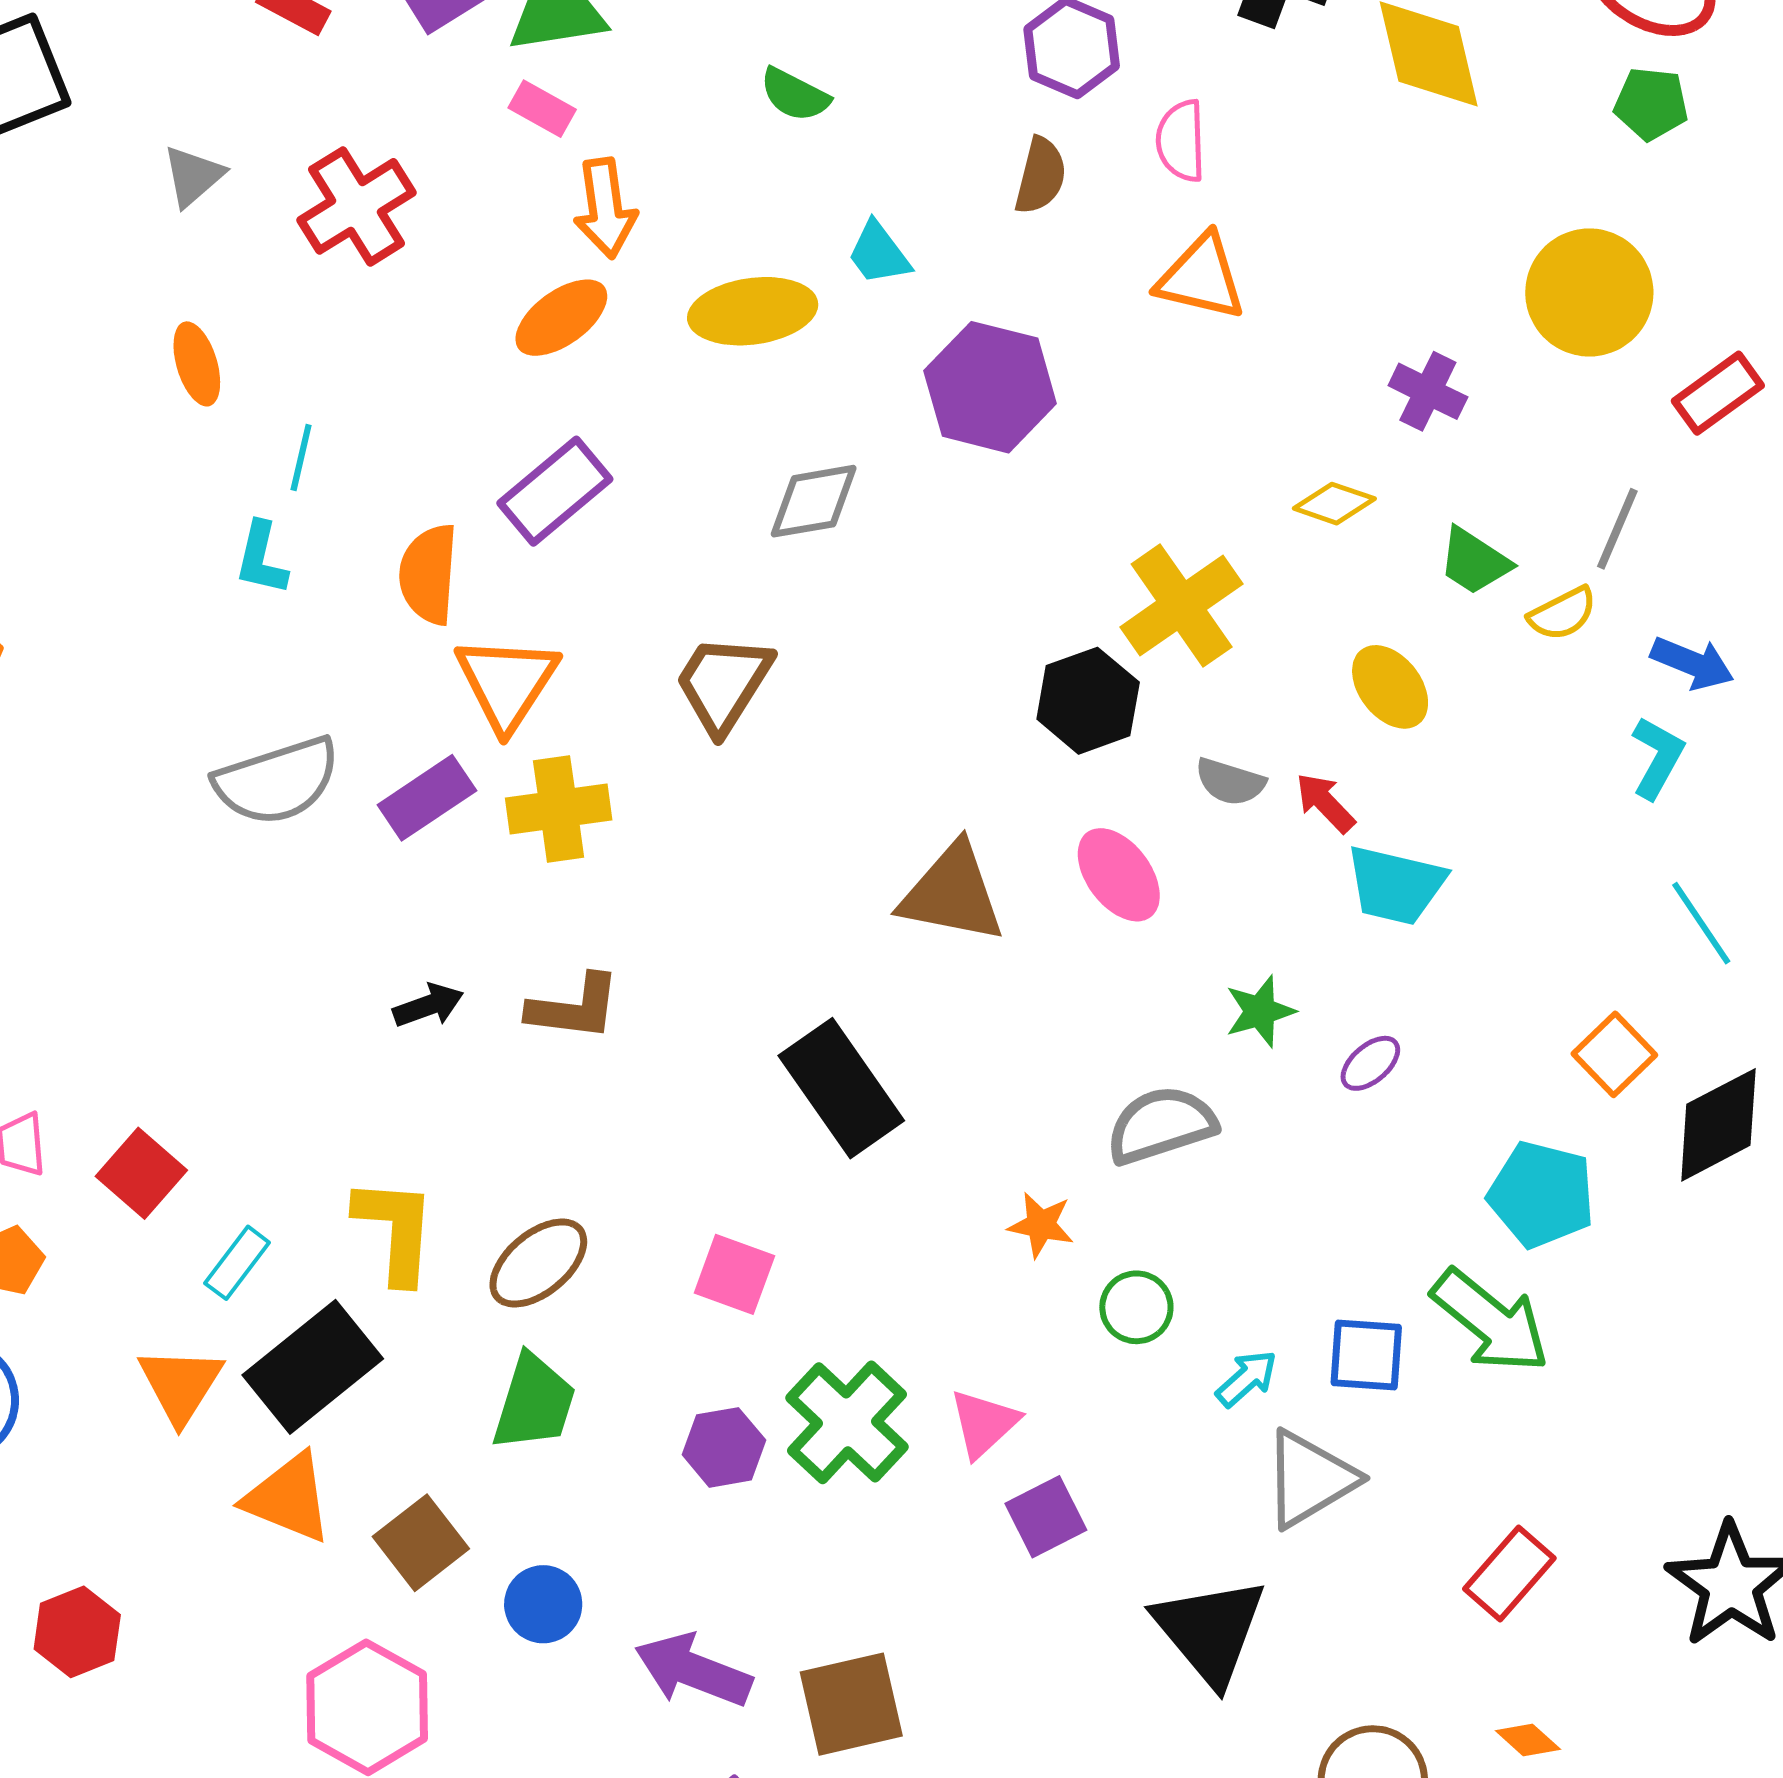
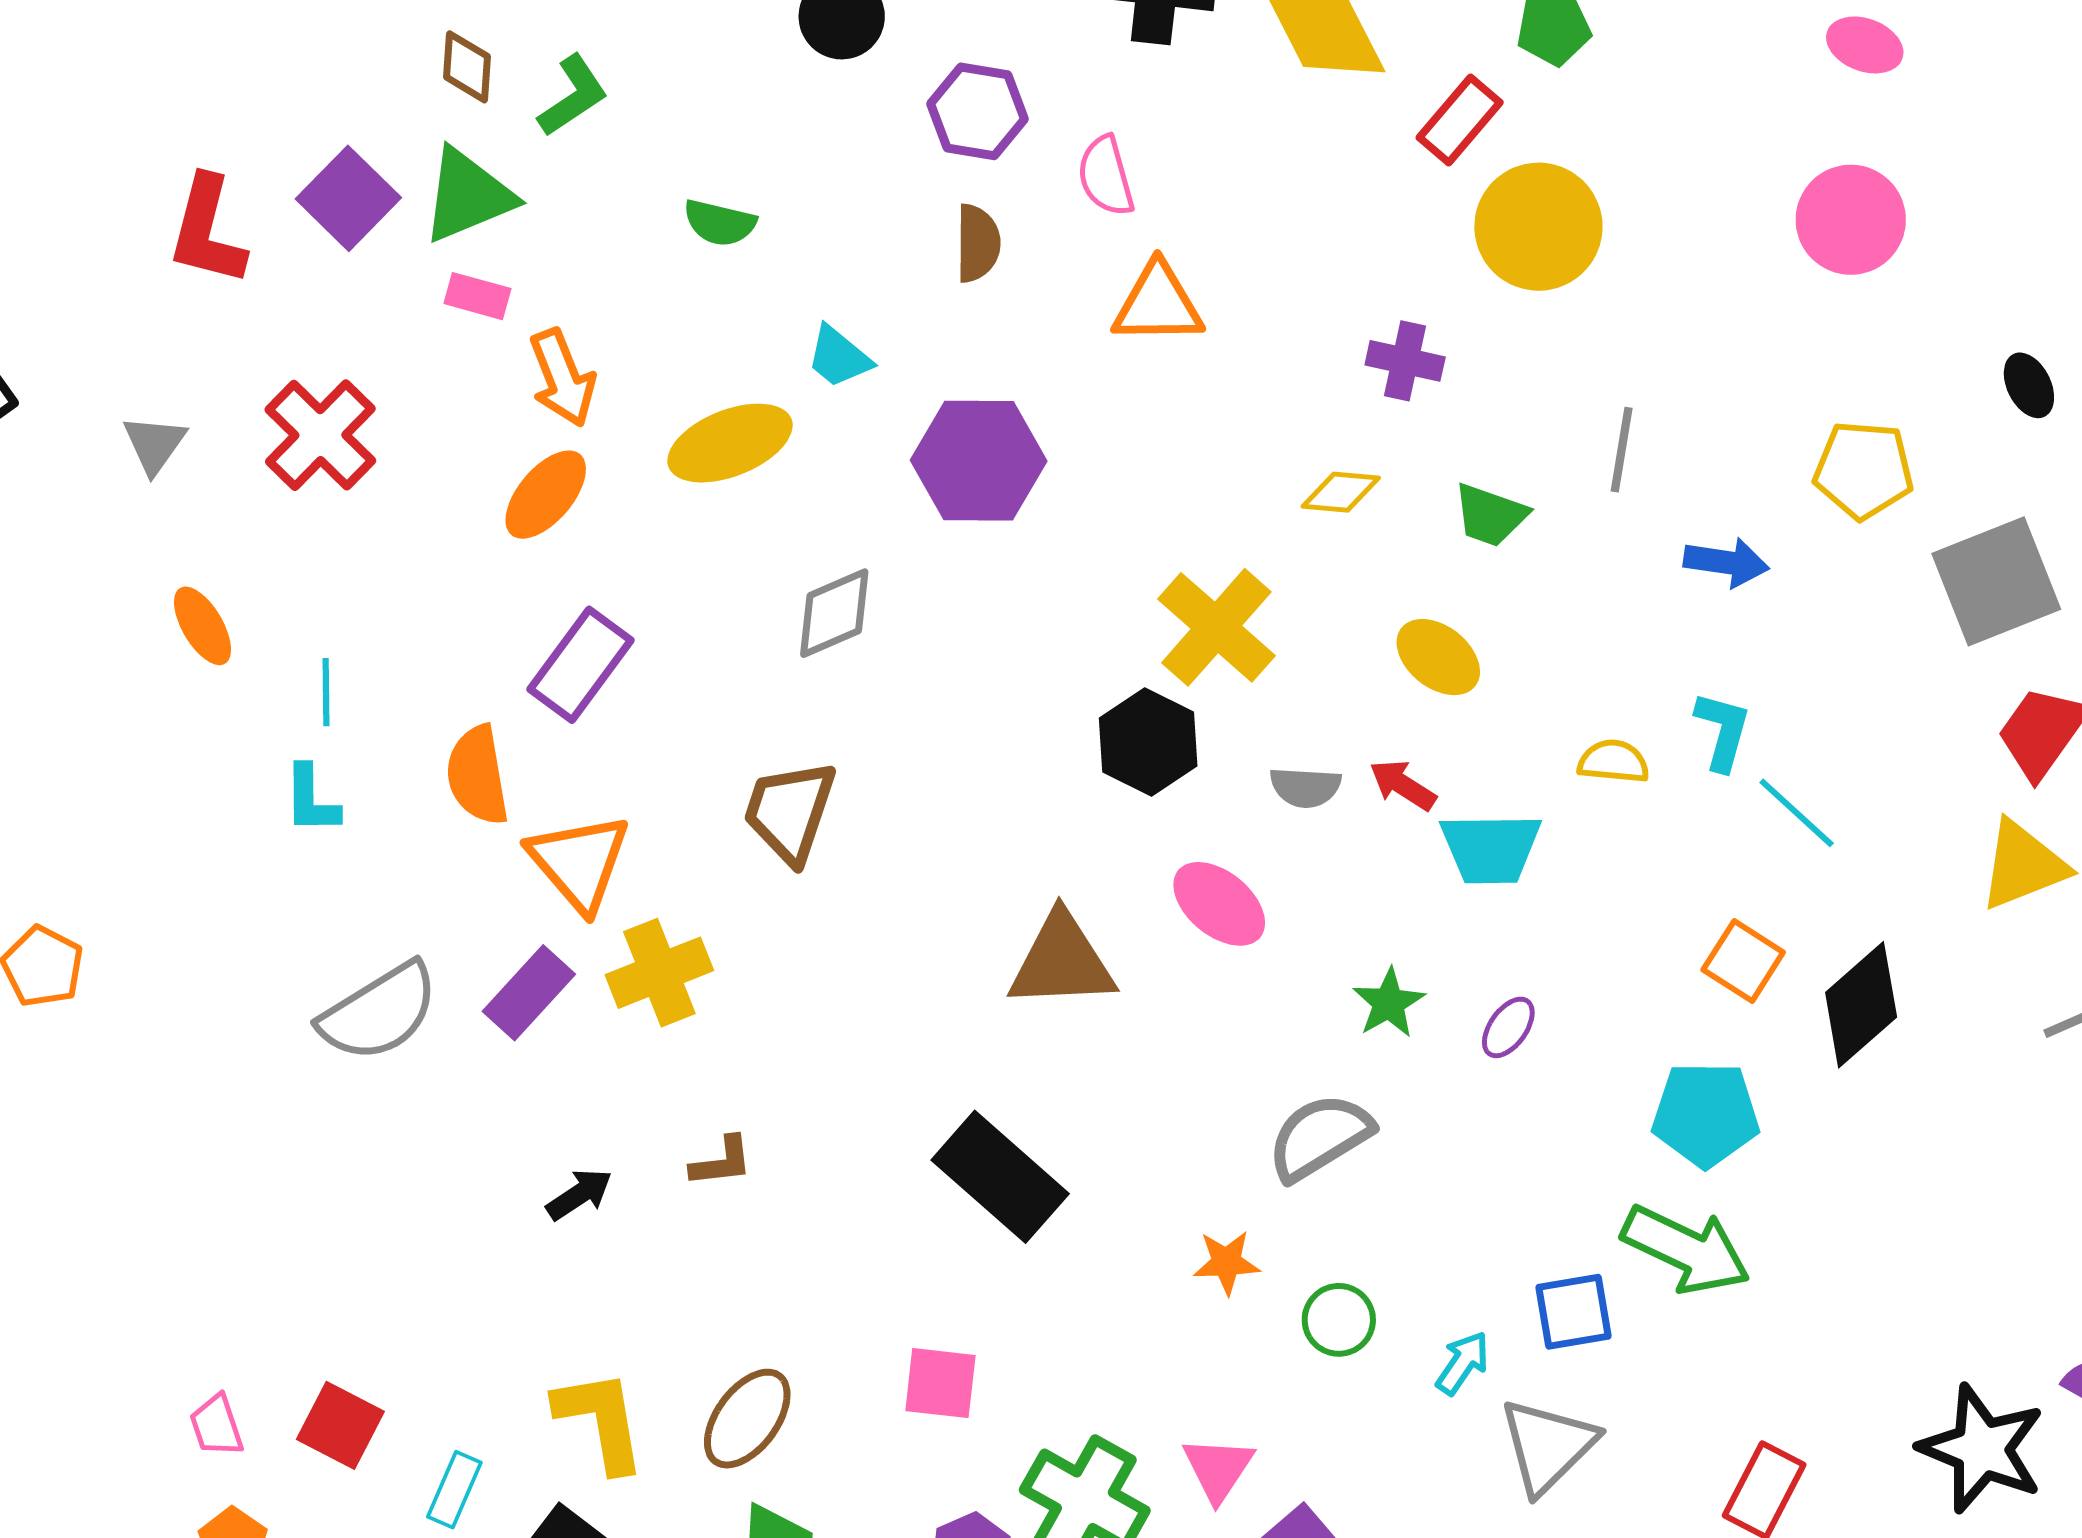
red rectangle: (1718, 393) -> (1460, 120), moved
yellow semicircle: (1562, 614) -> (1613, 762), moved, turned -134
cyan L-shape: (1657, 757) -> (1723, 731), moved
brown L-shape: (574, 1007) -> (722, 1162), size x0.7

